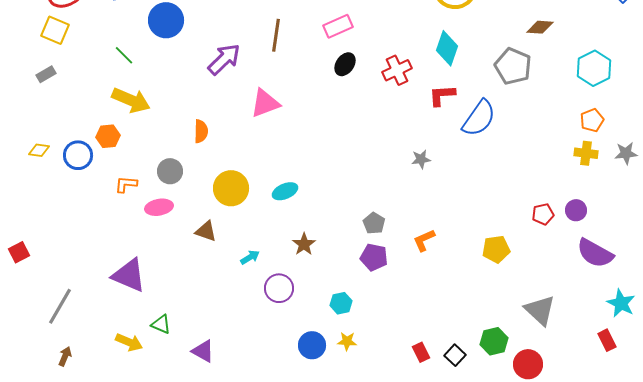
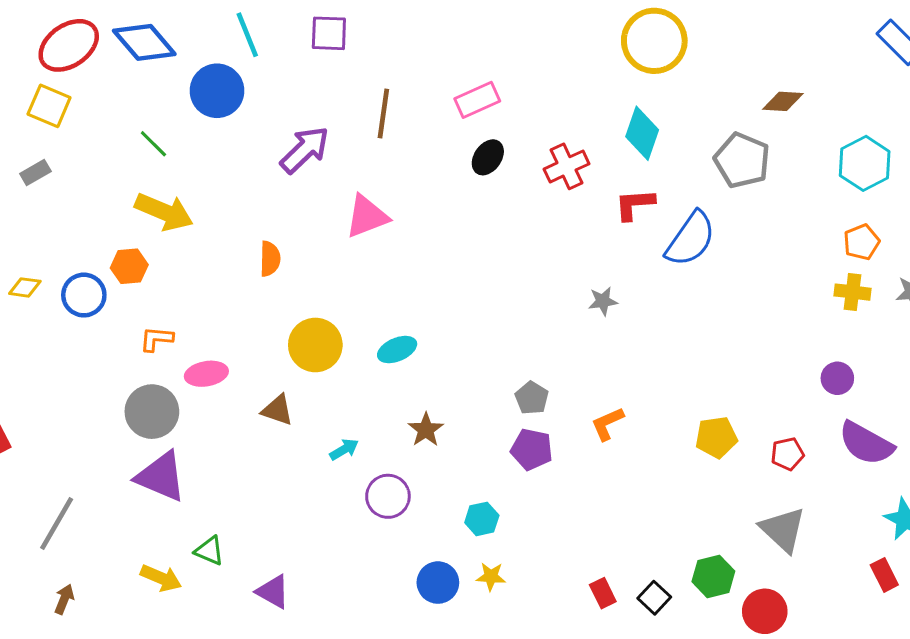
gray circle: (170, 171) -> (152, 412), moved, size x1.4
red pentagon: (543, 214) -> (787, 454), moved

